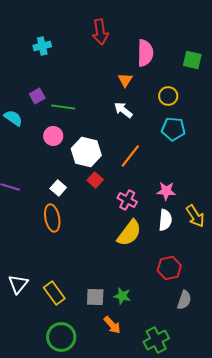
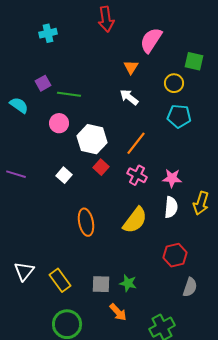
pink semicircle: (145, 53) -> (151, 40), turned -148
green square: (192, 60) -> (194, 61), moved
pink cross: (127, 200) -> (137, 175), moved
yellow arrow: (195, 216) -> (201, 203), turned 50
orange ellipse: (52, 218) -> (86, 222), moved

